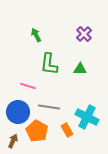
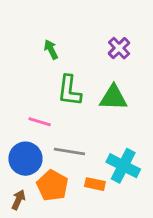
green triangle: (80, 69) -> (113, 98), size x1.5
orange rectangle: (67, 130) -> (95, 184), turned -48

